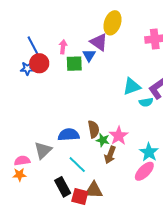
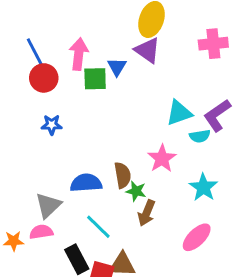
purple triangle: (99, 42) -> (147, 50), moved
pink arrow: (63, 47) -> (79, 54), size x1.5
blue star: (27, 68) -> (52, 125), moved
pink star: (119, 136) -> (162, 159), moved
cyan star: (149, 152) -> (203, 187), moved
pink semicircle: (22, 161) -> (41, 232), moved

